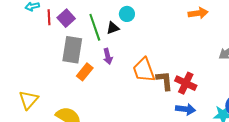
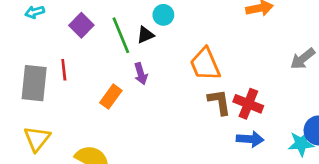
red line: (49, 17) -> (64, 70), moved
gray rectangle: (72, 50) -> (34, 83), moved
orange trapezoid: (144, 70) -> (205, 64), moved

